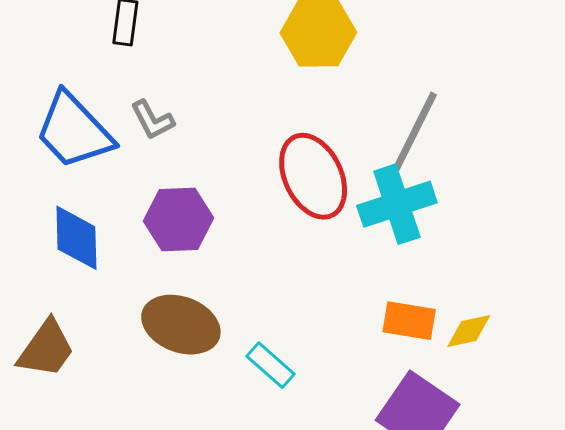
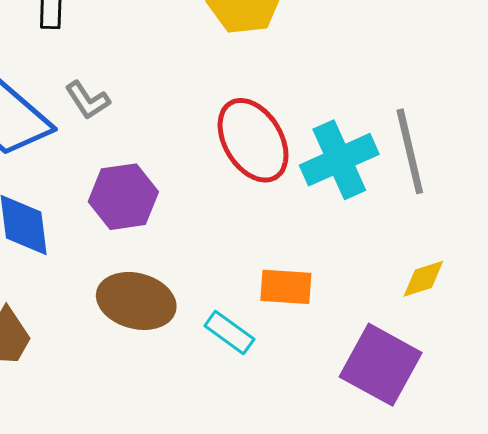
gray line: (415, 132) -> (410, 151), moved, turned -34
orange rectangle: (409, 321) -> (286, 287), moved

